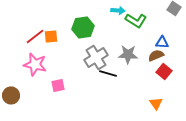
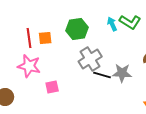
cyan arrow: (118, 10) -> (112, 24), moved, turned -120
red line: (35, 36) -> (29, 38), turned -60
gray star: (128, 54) -> (122, 73), moved

